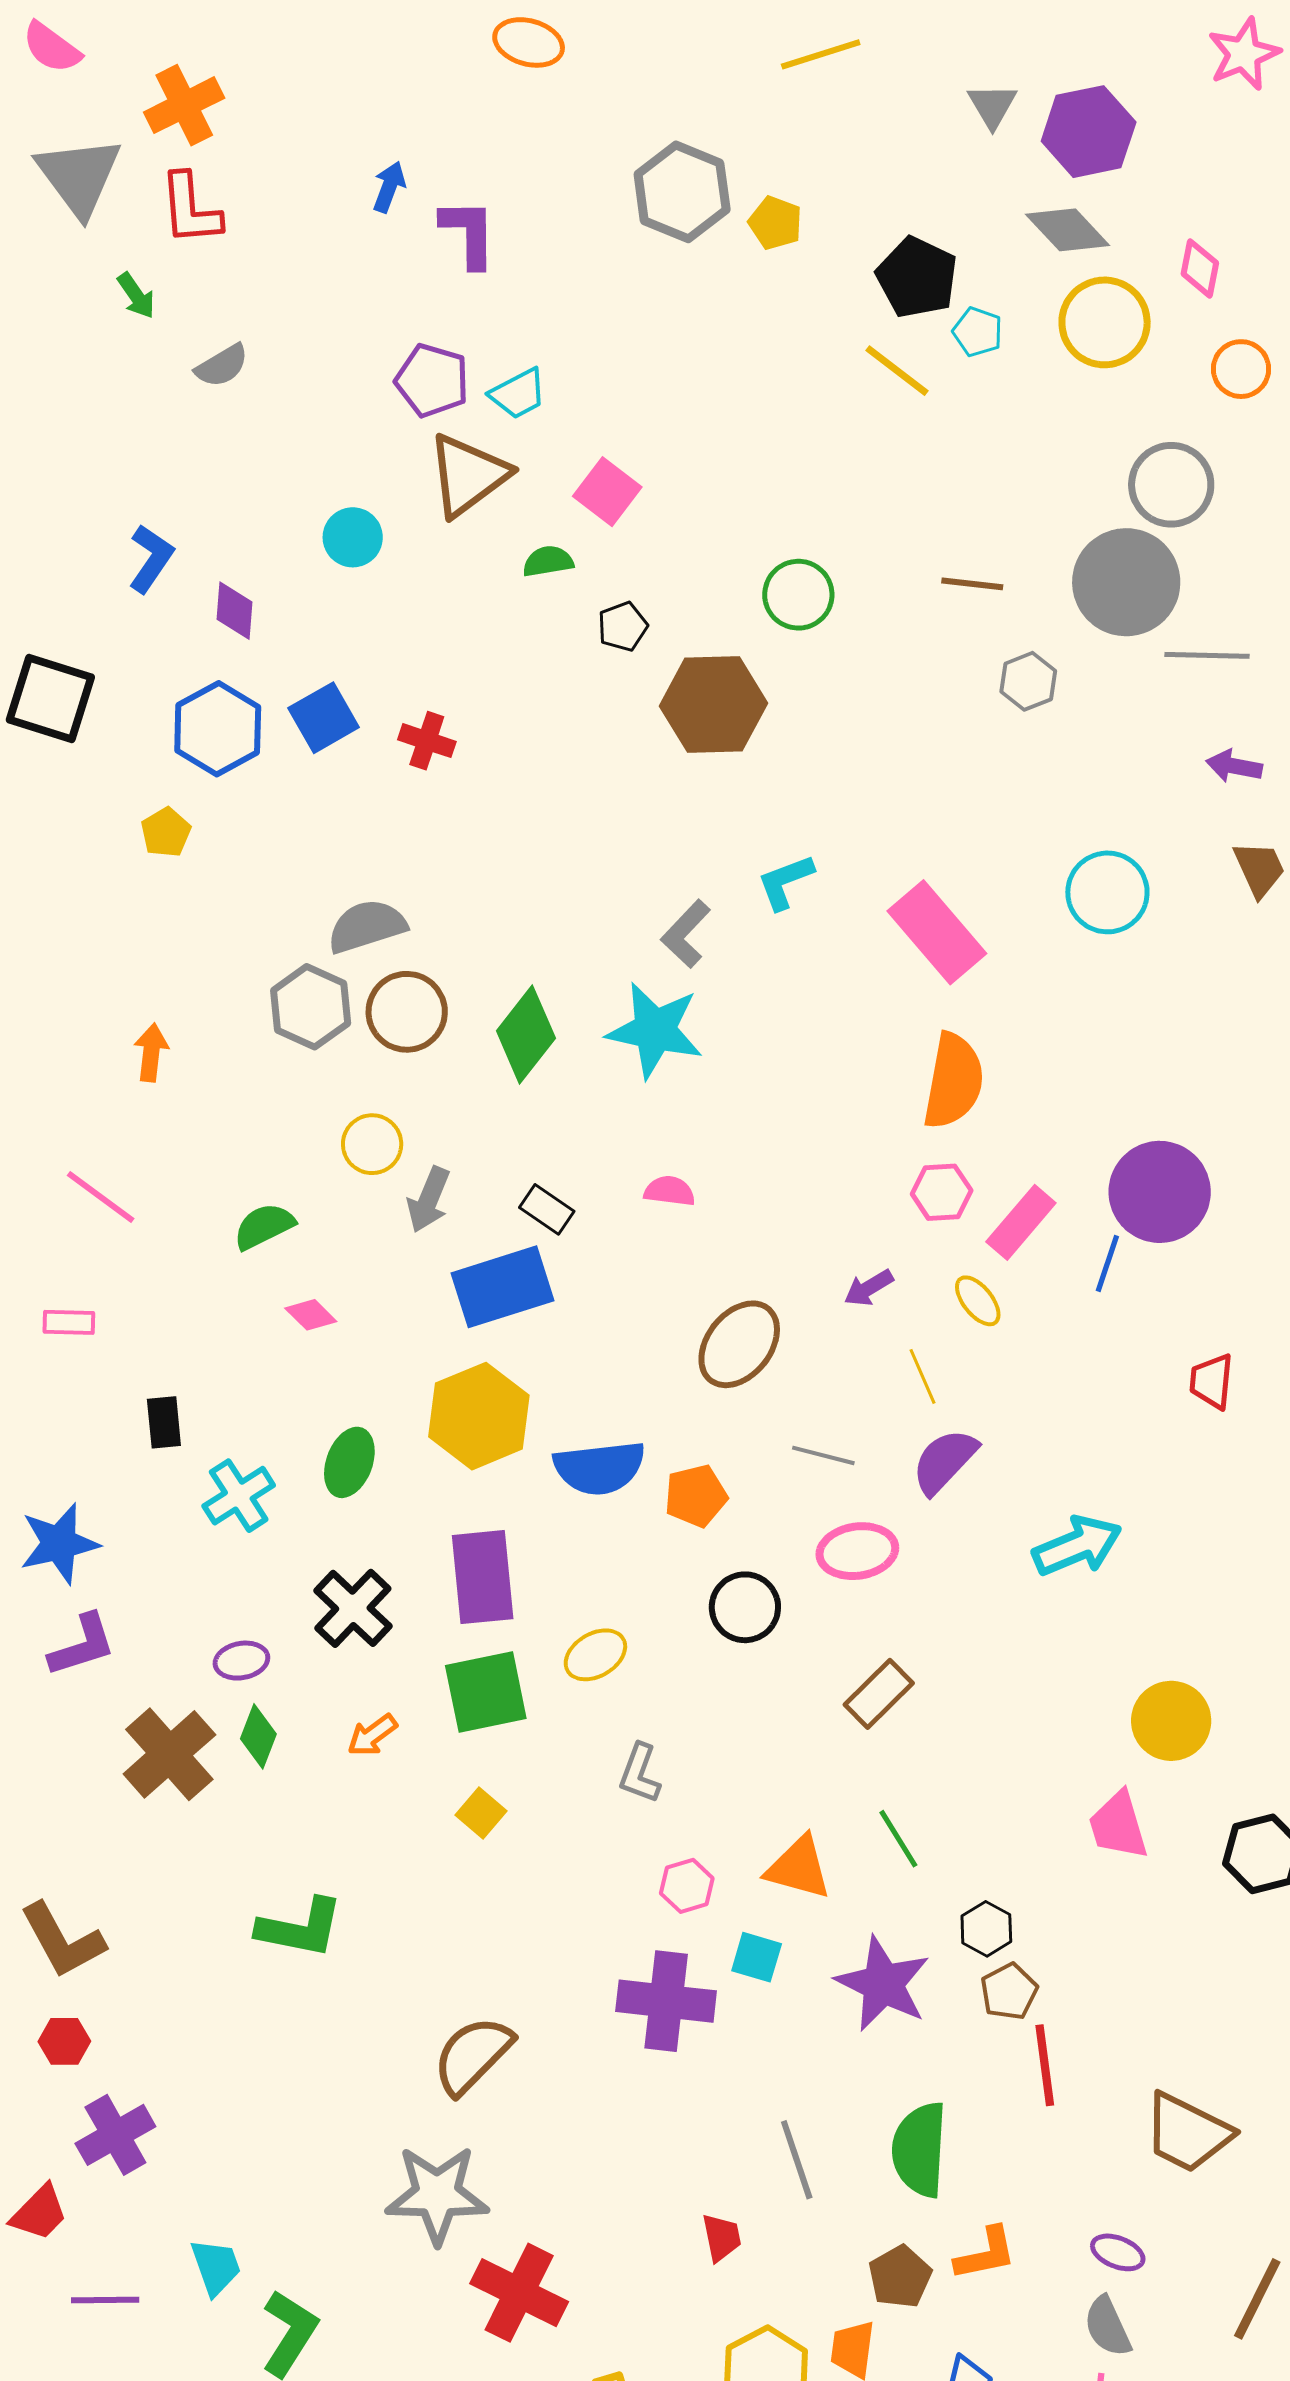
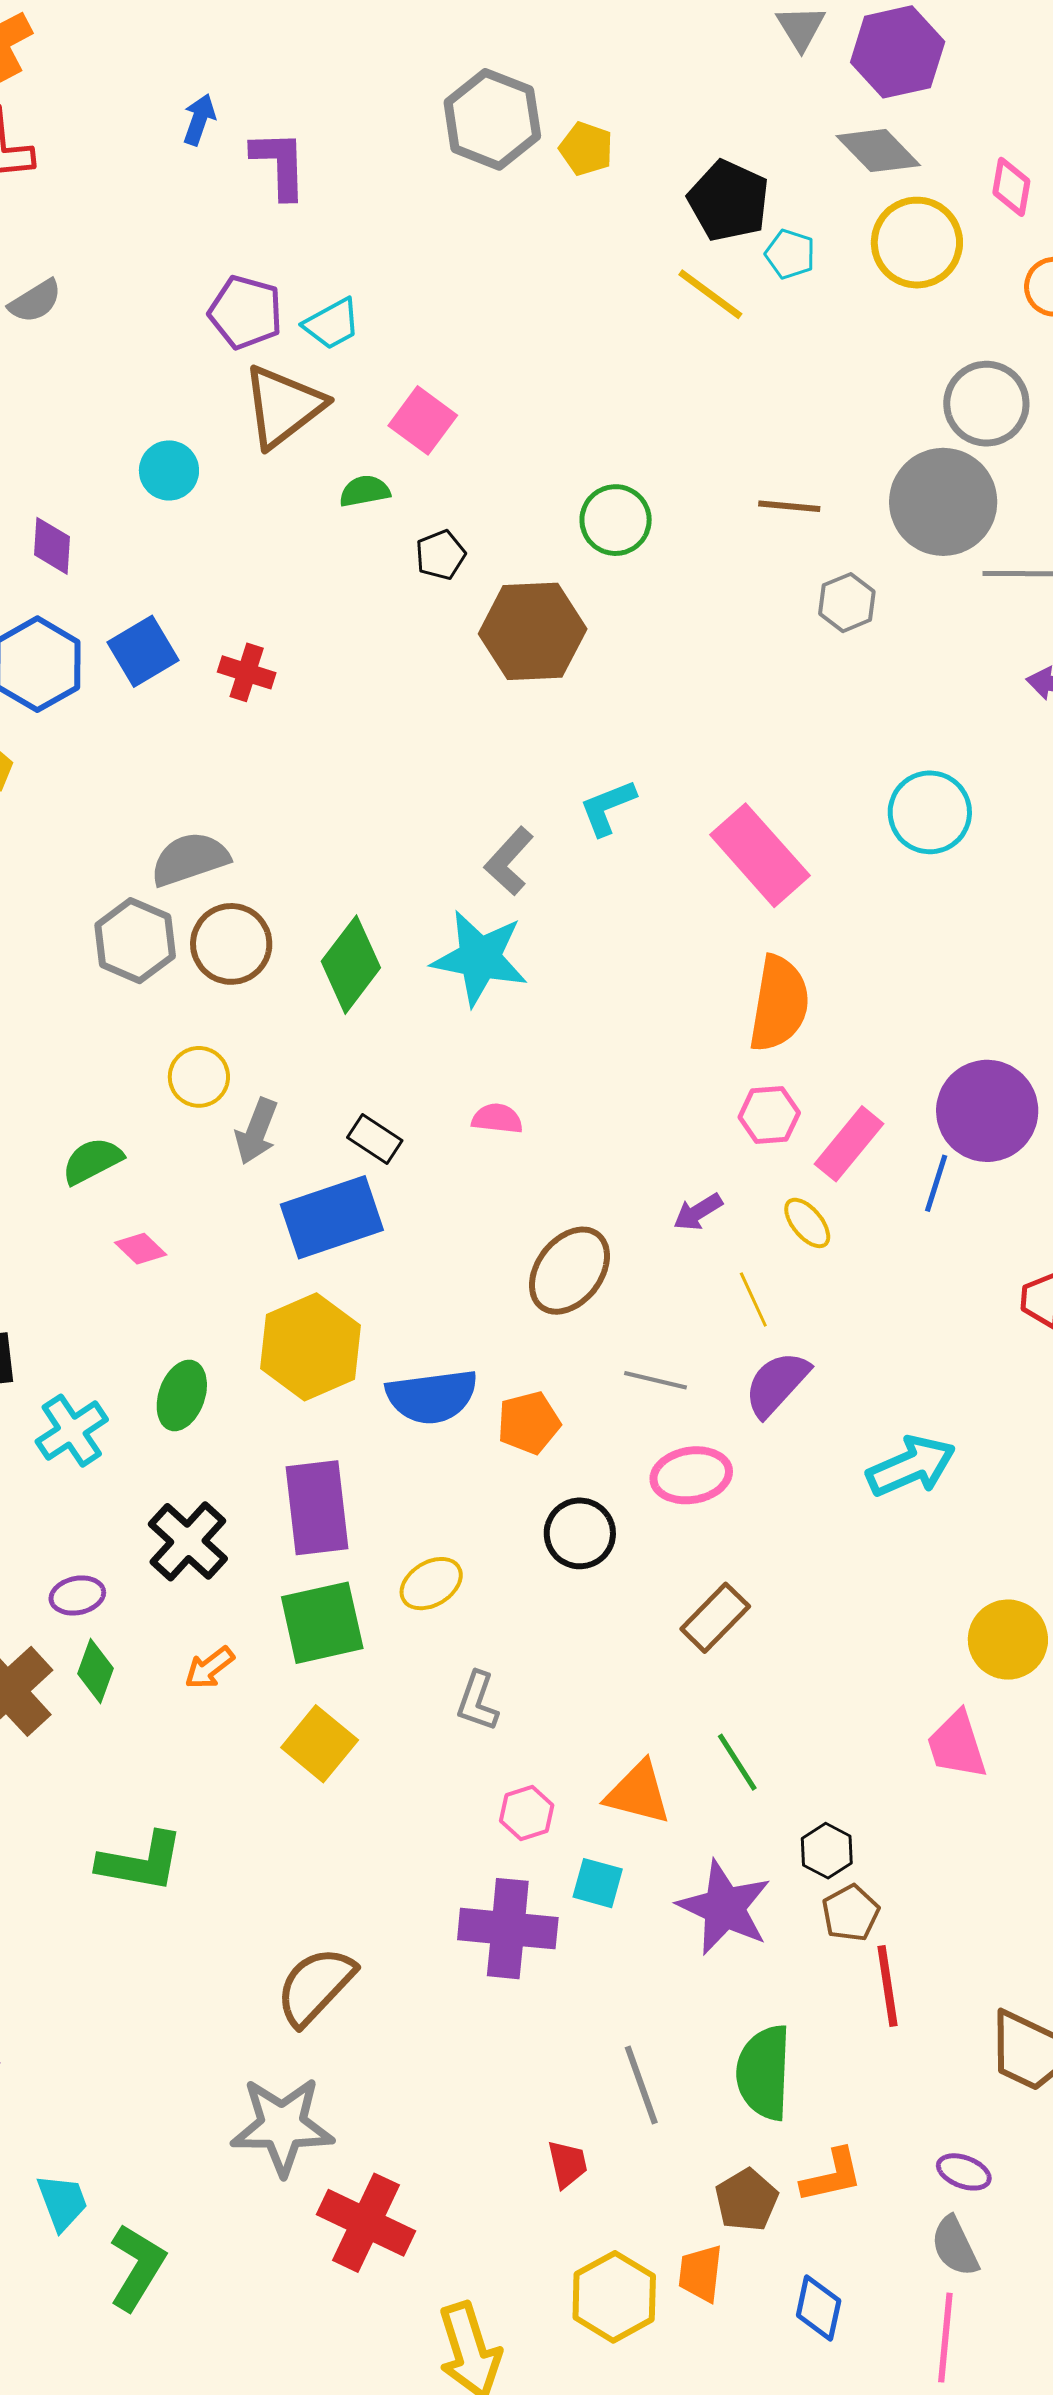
yellow square: (481, 1813) -> (320, 1744), size x1.5

